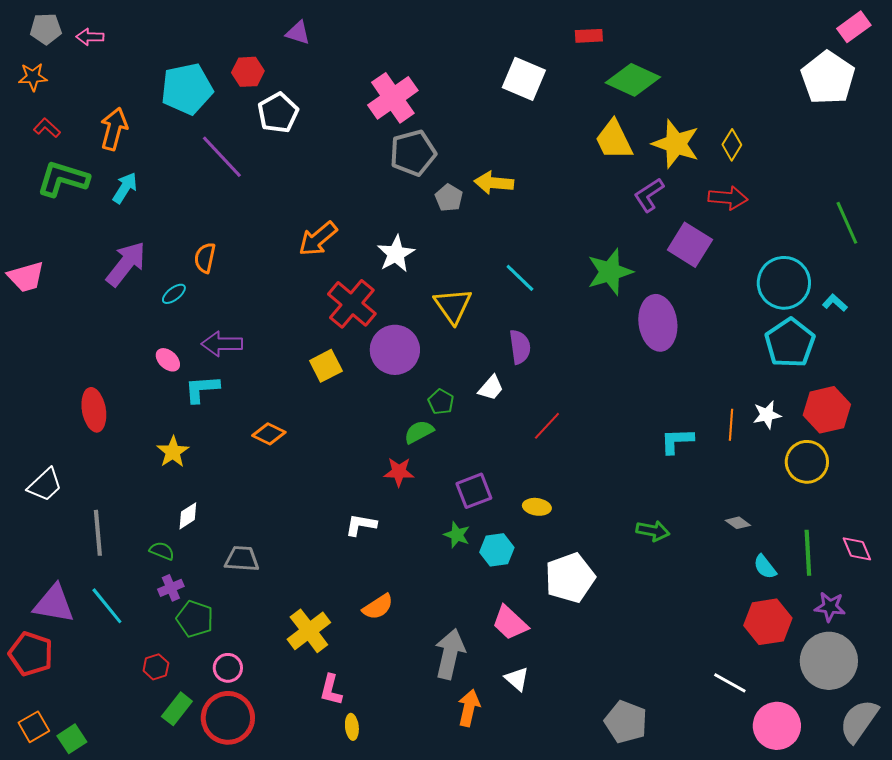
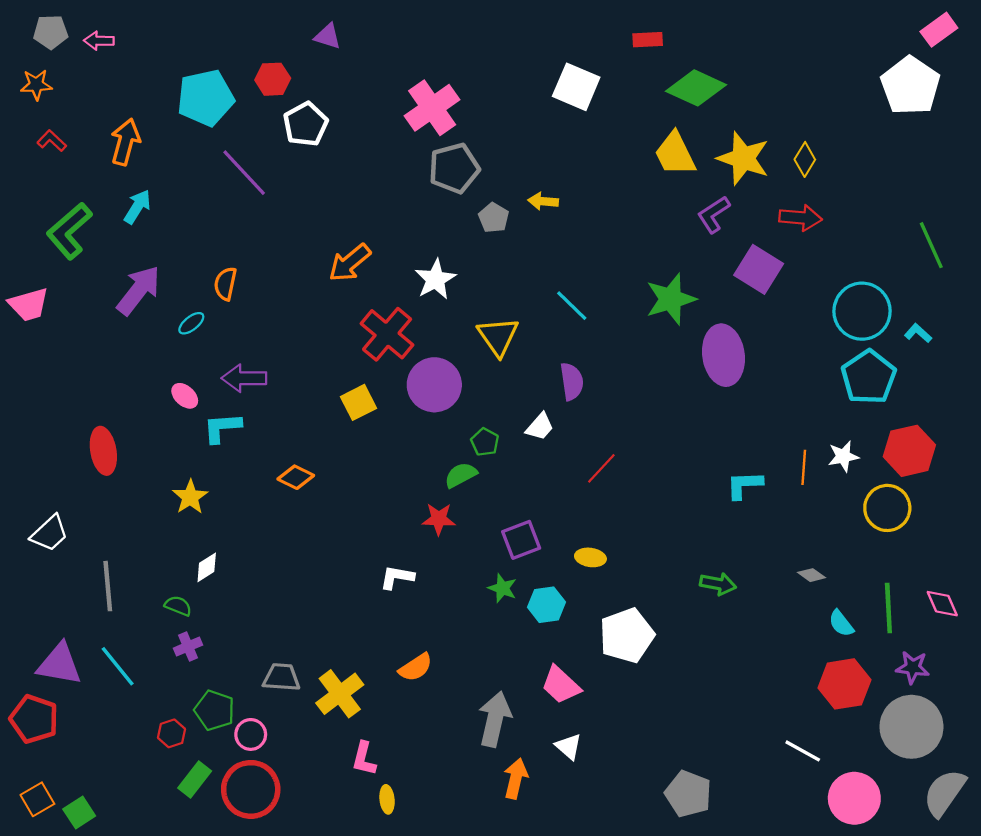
green L-shape: (63, 179) -> (69, 231), moved, turned -58
yellow arrow: (494, 183) -> (543, 201), size x0.7
gray trapezoid: (242, 559) -> (281, 677), moved
green pentagon: (195, 619) -> (214, 710), moved

